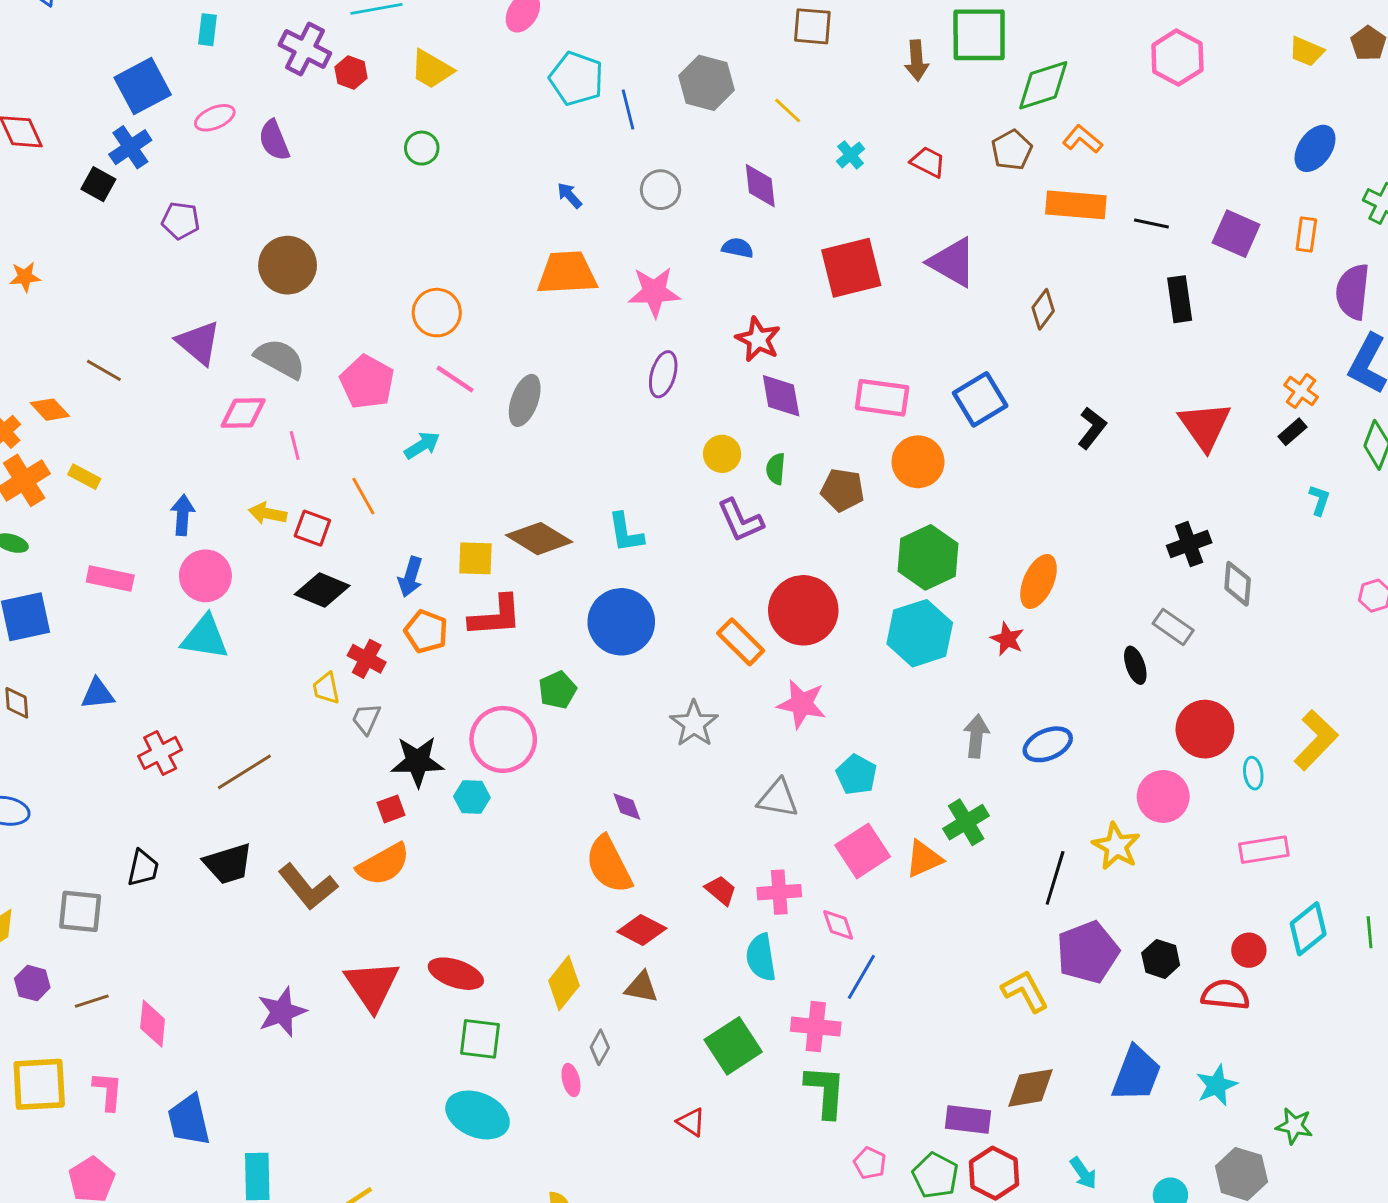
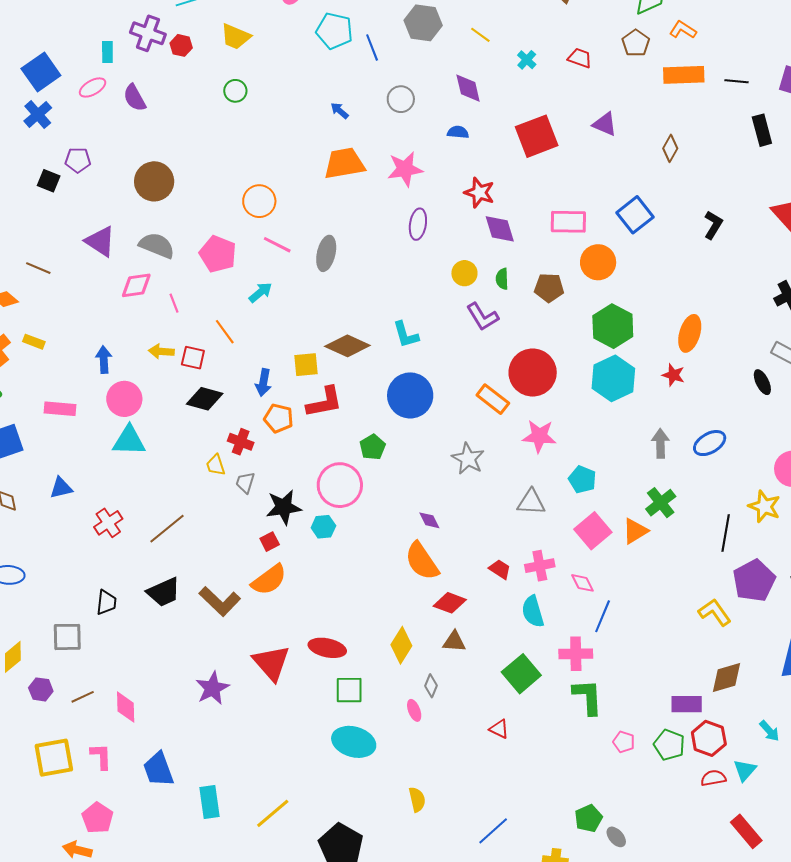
cyan rectangle: (207, 30) -> (107, 52), moved
black square: (98, 184) -> (49, 181), moved
purple triangle: (952, 262) -> (605, 124), size x0.7

